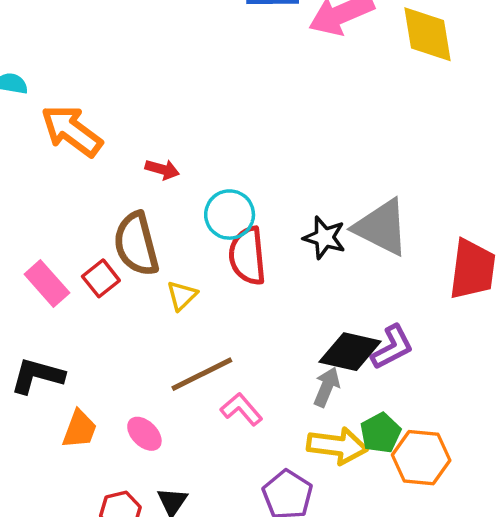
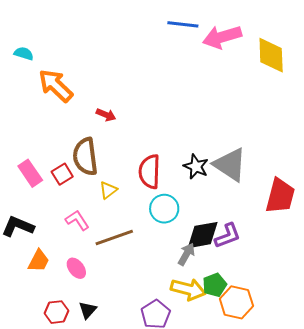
cyan circle: (230, 215) -> (164, 209), moved
black diamond: (350, 352) -> (203, 235), turned -30
pink L-shape: (241, 409) -> (77, 220), moved

